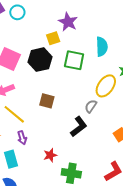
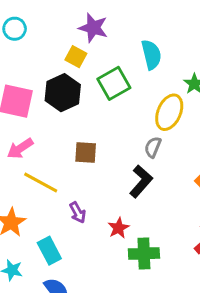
yellow square: (53, 38) -> (76, 57), turned -32
green square: (74, 60) -> (114, 83), turned -30
purple arrow: (22, 138) -> (78, 212), moved
red star: (50, 155) -> (119, 228), moved

